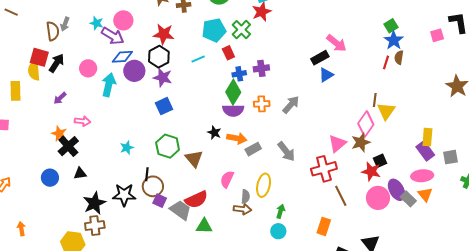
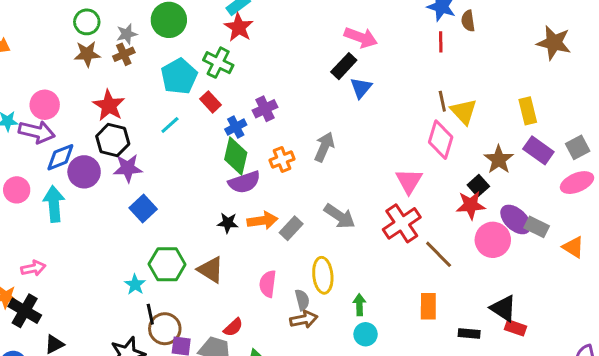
red star: (164, 34) -> (109, 105), turned -30
brown semicircle: (399, 57) -> (468, 21), moved
yellow rectangle: (427, 137) -> (528, 111), moved
brown star: (361, 142) -> (499, 160), moved
cyan star: (127, 148) -> (135, 285), moved
pink ellipse: (422, 176) -> (577, 183), moved
orange triangle: (425, 194) -> (573, 247), moved
red semicircle: (196, 200) -> (233, 327), size x0.6

